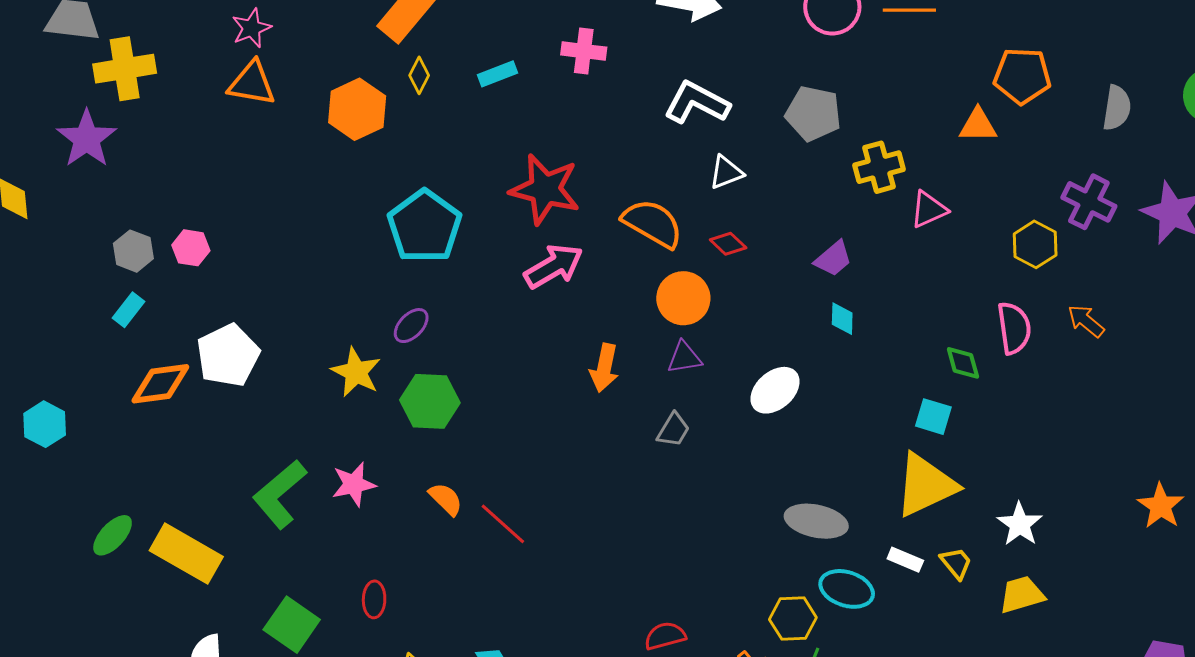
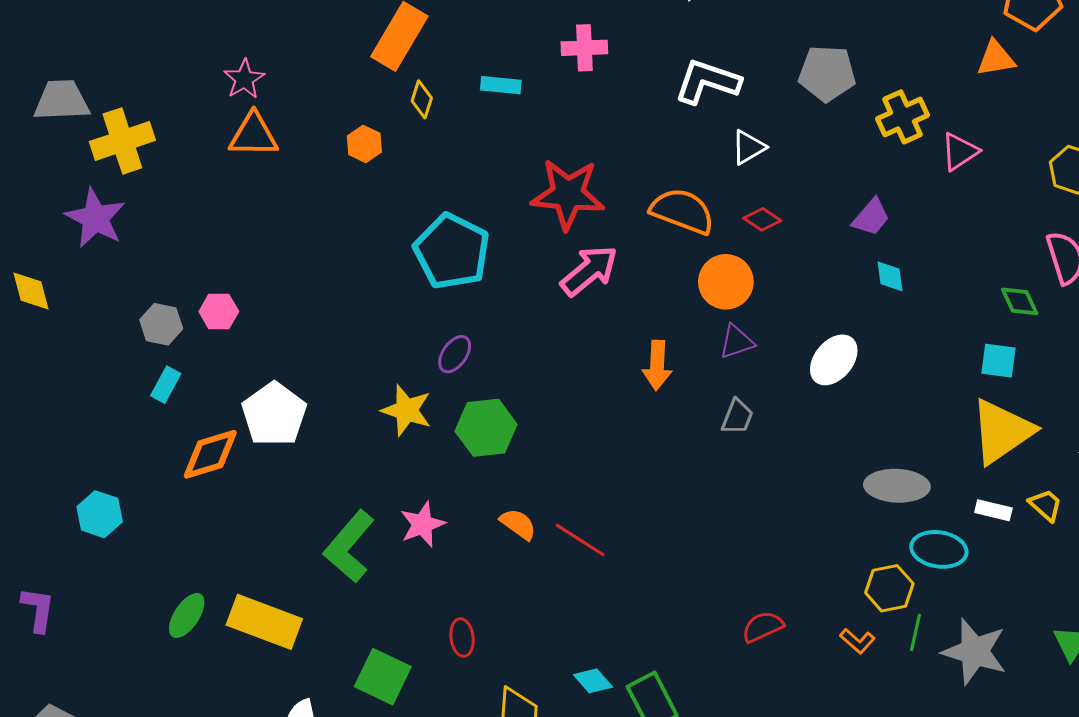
cyan rectangle: (498, 74) -> (501, 85), turned 36
orange hexagon: (357, 109) -> (364, 144), size x0.6

